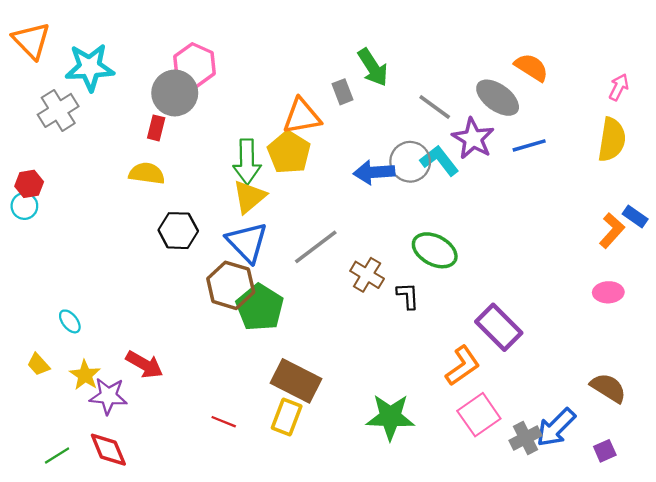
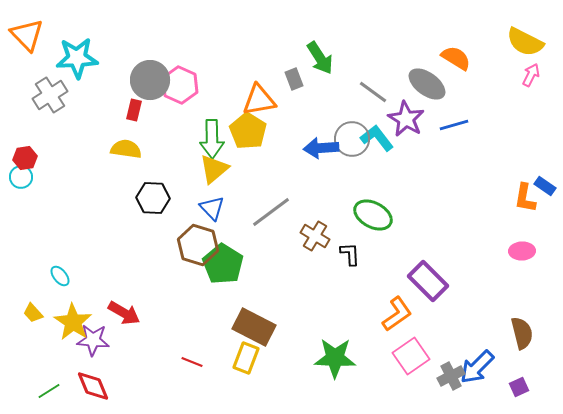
pink hexagon: (195, 65) -> (180, 85), moved
yellow semicircle: (612, 140) -> (525, 42), moved, turned 108
orange L-shape: (612, 231) -> (525, 198), turned 148
blue triangle: (247, 242) -> (212, 208), size x0.7
yellow star: (85, 375) -> (73, 322), size x1.4
brown semicircle: (608, 388) -> (522, 333), turned 44

